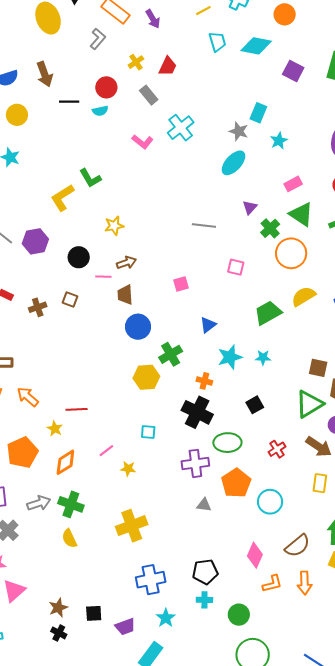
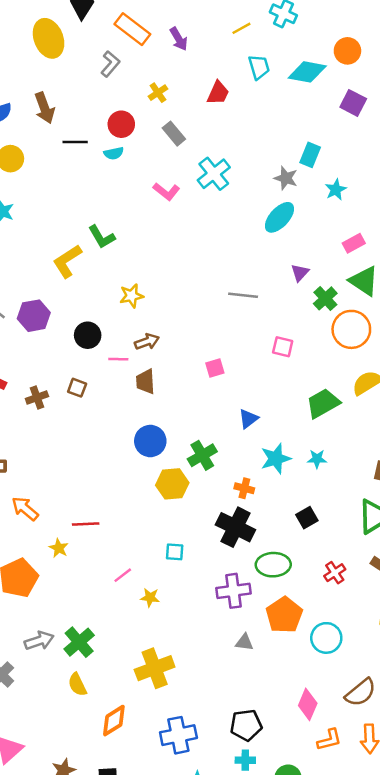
orange circle: (285, 14) -> (347, 51), moved
red trapezoid: (168, 66) -> (218, 93), moved
blue circle: (138, 327) -> (150, 441), moved
orange diamond: (65, 462) -> (114, 721), moved
green cross: (71, 504) -> (79, 642), turned 30

